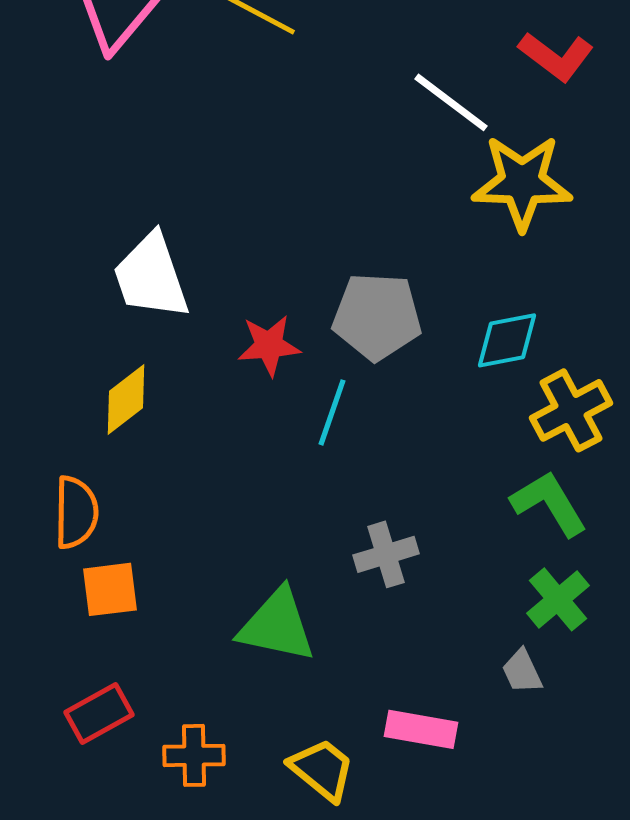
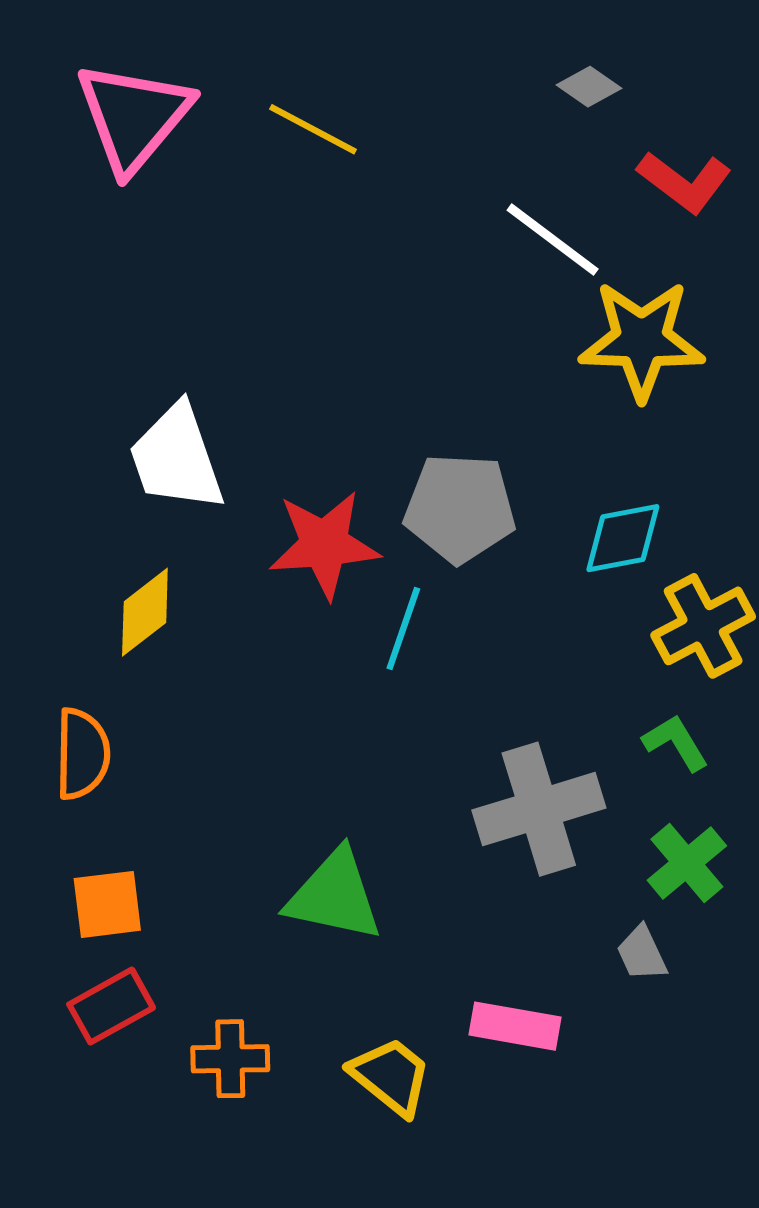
red star: (269, 345) -> (324, 544), size x1.4
green L-shape: (549, 503) -> (676, 743), size x0.7
gray cross: (386, 554) -> (539, 809), moved, size x1.6
orange square: (110, 589) -> (107, 904), moved

